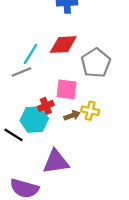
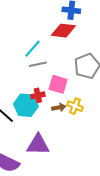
red diamond: (63, 45) -> (63, 31), moved
gray line: (21, 72) -> (38, 64), moved

